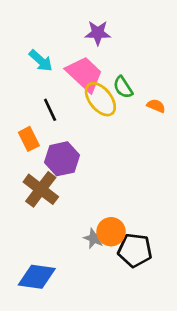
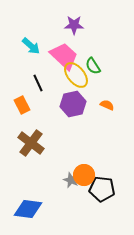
orange semicircle: (156, 106) -> (107, 105), moved
purple hexagon: (62, 159) -> (73, 104), moved

